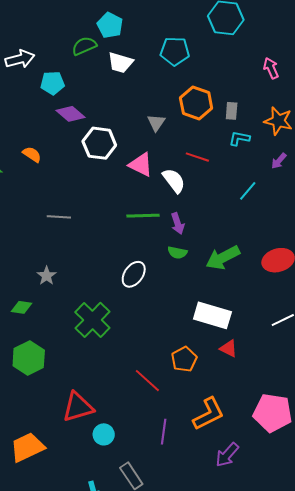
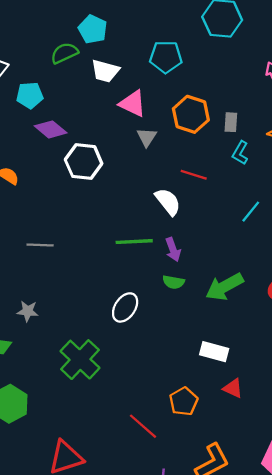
cyan L-shape: (239, 138) -> (240, 153), turned -70
pink triangle: (141, 165) -> (133, 103), moved
gray star: (47, 276) -> (28, 311), turned -30
white rectangle: (212, 315) -> (214, 352), size x0.7

